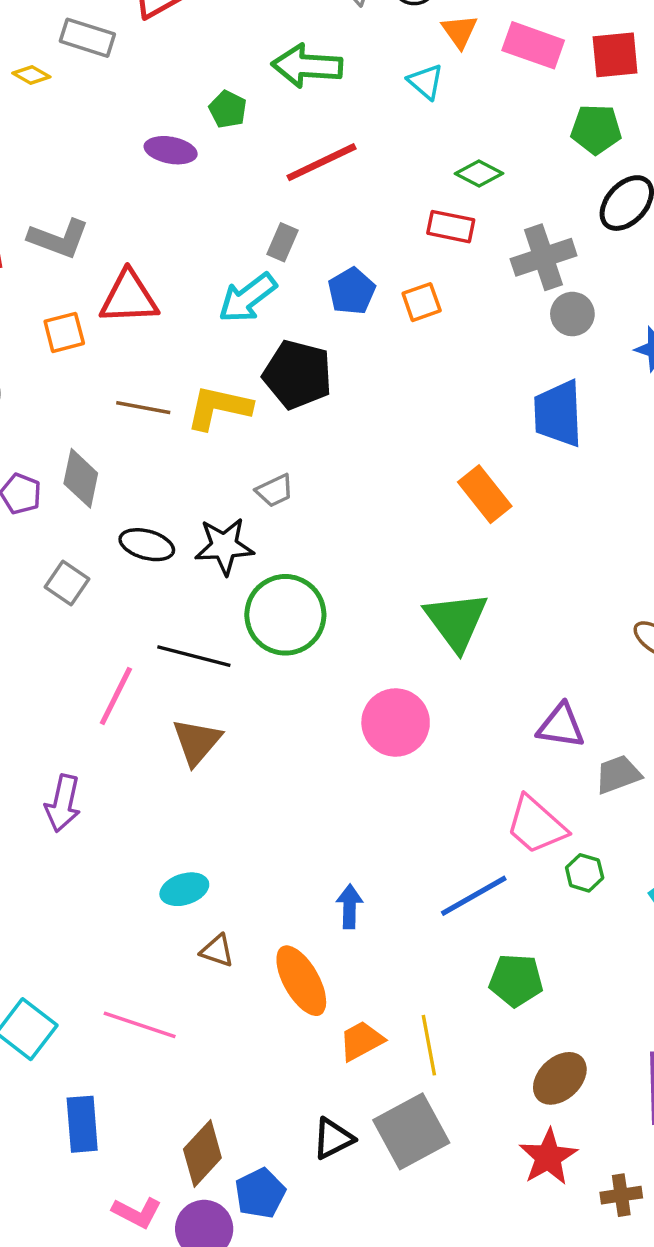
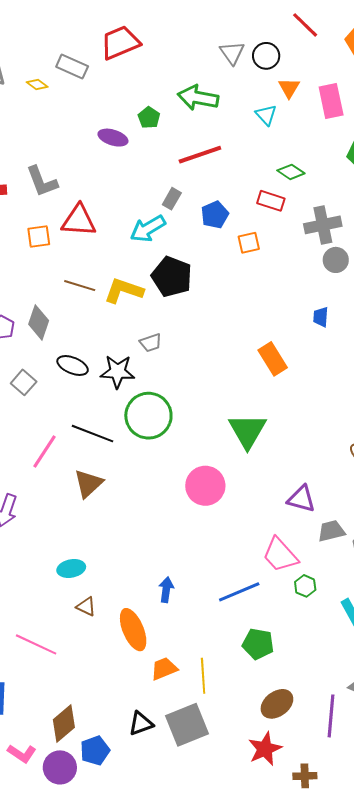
pink rectangle: (533, 45) -> (331, 101), turned 52
gray L-shape: (59, 239) -> (42, 181), turned 42
blue pentagon: (352, 291) -> (215, 215), moved
blue trapezoid: (558, 414) -> (321, 317), size x0.5

